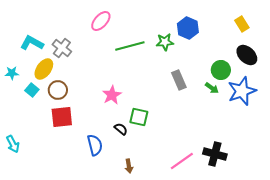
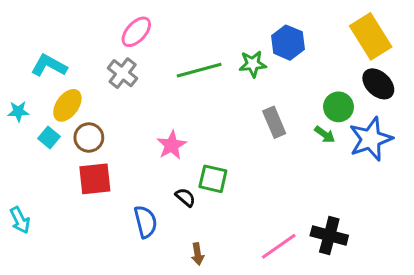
pink ellipse: (101, 21) -> (136, 32), moved
yellow rectangle: (242, 24) -> (371, 36), size x1.8
gray cross: (62, 48) -> (123, 73), moved

